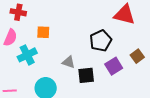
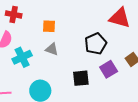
orange square: (43, 32) -> (49, 26), moved
gray triangle: (68, 62) -> (52, 49), moved

